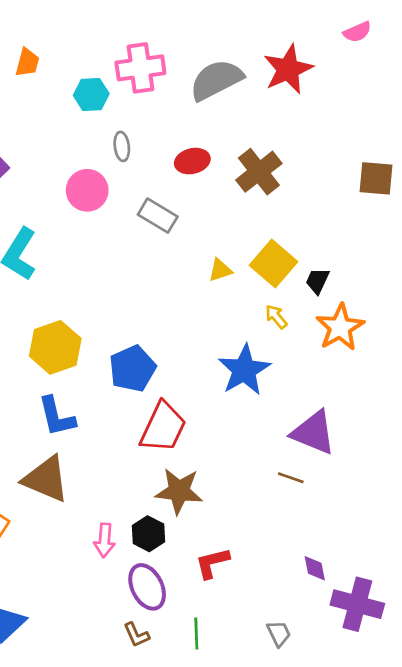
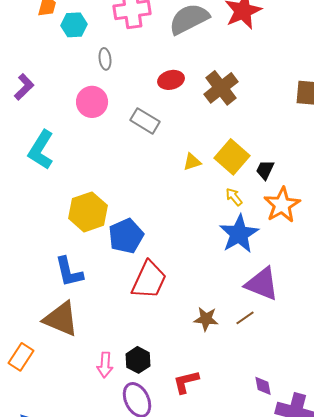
cyan hexagon: (91, 94) -> (74, 25), moved
gray ellipse: (122, 146) -> (105, 59), moved
yellow hexagon: (55, 347) -> (88, 212), moved
blue star: (244, 370) -> (239, 234), moved
brown line: (291, 478) -> (245, 318), turned -54
brown star: (179, 491) -> (206, 319), moved, size x0.7

